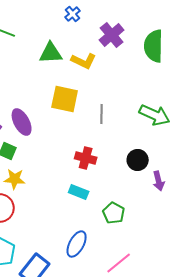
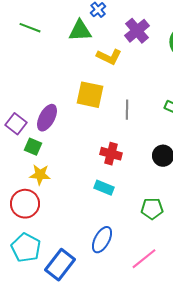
green triangle: (51, 53) -> (80, 31), moved
purple ellipse: (22, 122) -> (47, 118), turned 56
green pentagon: (114, 213) -> (152, 209), moved, turned -30

